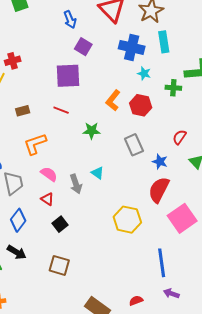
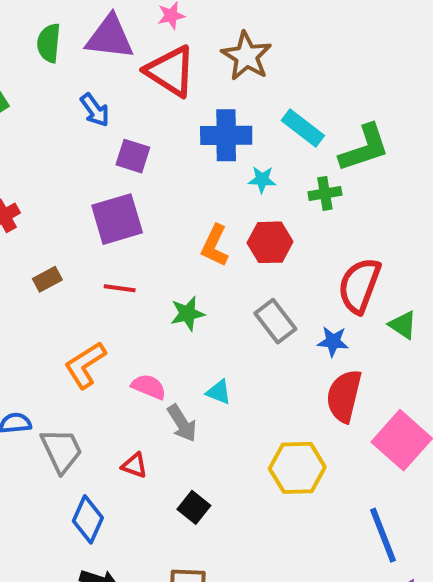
cyan rectangle: (164, 42) -> (303, 128), moved, turned -30
brown rectangle: (23, 111) -> (47, 279), moved
red semicircle: (179, 137) -> (359, 285), size x1.8
pink semicircle: (49, 174) -> (149, 387), moved
black square: (60, 224) -> (194, 507), moved

